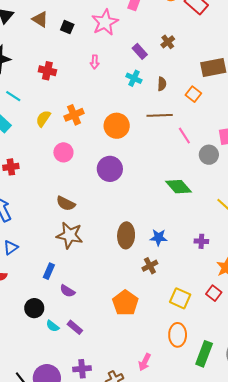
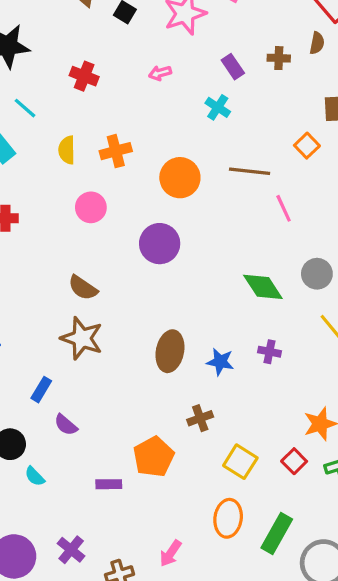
brown cross: (168, 42) -> (279, 58), turned 32
pink arrow: (95, 62) -> (160, 73), turned 64
brown semicircle: (162, 84) -> (317, 43), moved
yellow semicircle: (43, 119) -> (67, 150), turned -42
gray circle: (209, 155) -> (317, 274), moved
purple cross: (201, 241) -> (269, 352), moved
brown cross: (150, 266) -> (200, 418), moved
purple rectangle: (75, 327) -> (109, 484), moved, turned -49
green rectangle: (204, 354) -> (277, 534), moved
purple cross: (82, 369) -> (71, 550), turned 36

